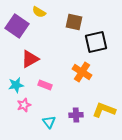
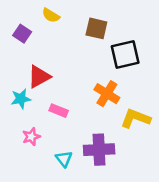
purple square: (17, 26) -> (22, 34), size x0.6
cyan star: (16, 85) -> (21, 99), moved
yellow L-shape: (104, 110) -> (136, 118), moved
purple cross: (76, 115) -> (99, 150), size x1.6

